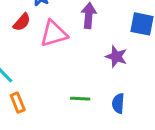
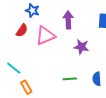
purple star: (116, 57) -> (81, 47), moved

